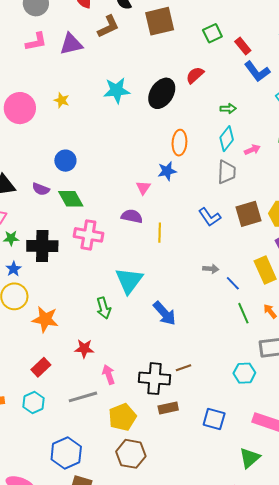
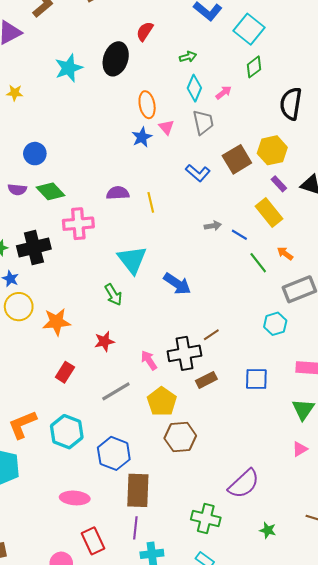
pink triangle: (143, 188) -> (166, 127), moved
pink arrow: (109, 375) -> (149, 360), moved
cyan hexagon: (33, 402) -> (67, 432), moved, size x1.4

